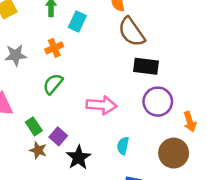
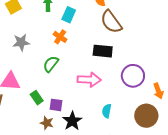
orange cross: (54, 48) -> (60, 37), moved, turned -32
black rectangle: (146, 66) -> (103, 51), moved
purple square: (58, 136) -> (56, 105), turned -32
brown star: (38, 150) -> (47, 123), moved

